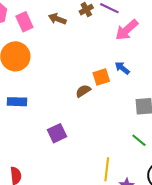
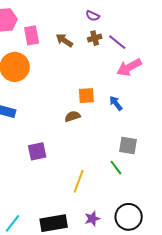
orange square: (101, 77) -> (86, 96), moved
green line: (139, 140) -> (116, 168), moved
yellow line: (107, 169) -> (79, 181), moved

